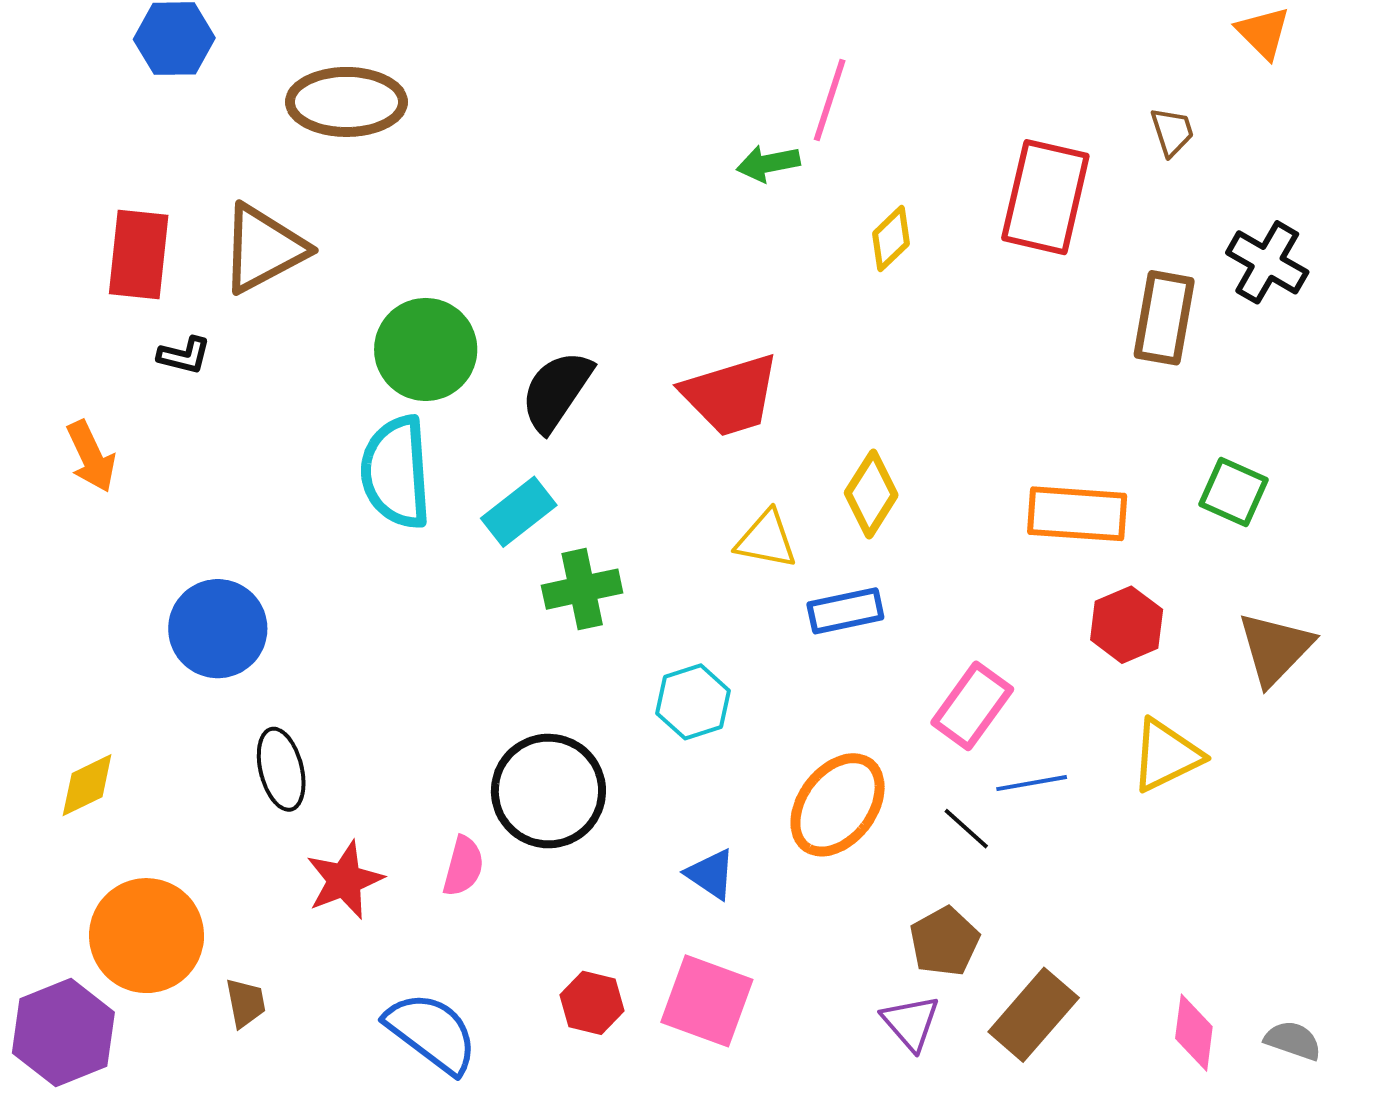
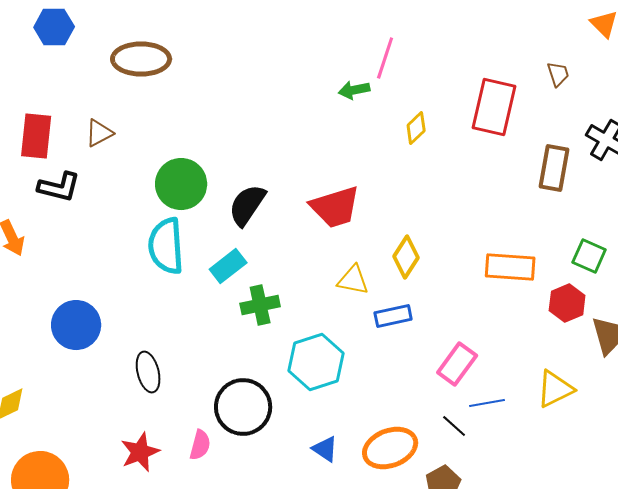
brown triangle: (263, 248) -> (99, 133), size x0.6
black L-shape: (184, 355) -> (59, 187), size x1.6
red hexagon: (1127, 625) -> (567, 303), moved
cyan hexagon: (693, 702) -> (316, 362), size x1.5
black ellipse: (281, 769) -> (148, 372), moved
orange ellipse: (838, 805) -> (390, 448), moved, turned 32

